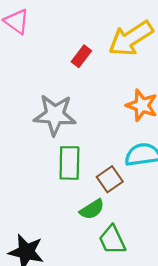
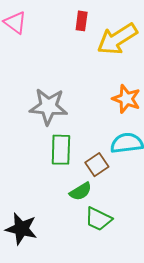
red rectangle: (81, 56) -> (82, 21), moved, turned -30
green trapezoid: (112, 240) -> (98, 219), turned -40

